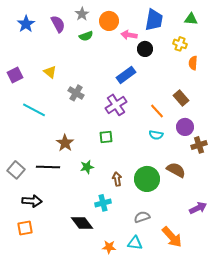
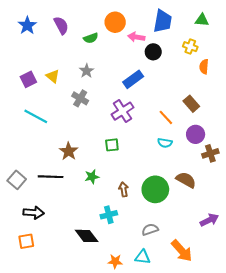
gray star: (82, 14) -> (87, 71), moved
purple square: (15, 75) -> (28, 79), moved

